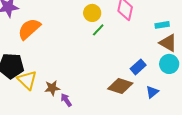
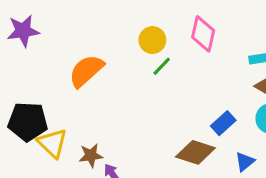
orange semicircle: (29, 29) -> (86, 71), moved

